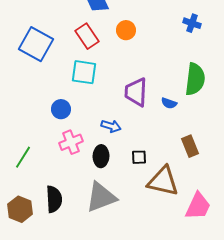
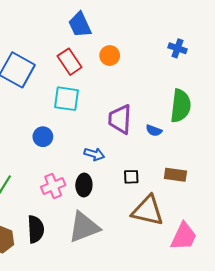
pink cross: (71, 142) -> (53, 186), moved
brown rectangle: (190, 146) -> (175, 175), turned -60
black square: (139, 157) -> (131, 177), moved

